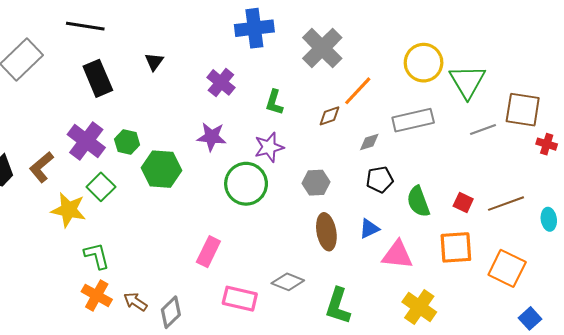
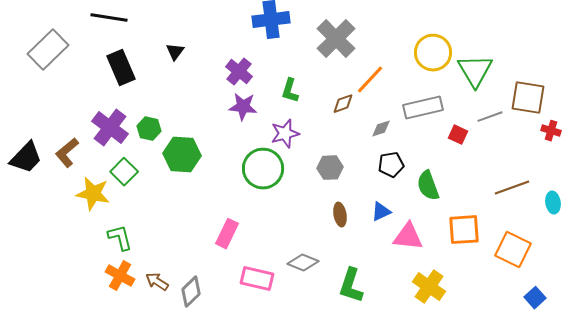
purple star: (212, 137) -> (243, 107), moved
red square: (463, 203) -> (458, 135), moved
brown ellipse: (326, 232) -> (340, 215), size x0.7

